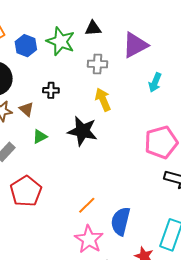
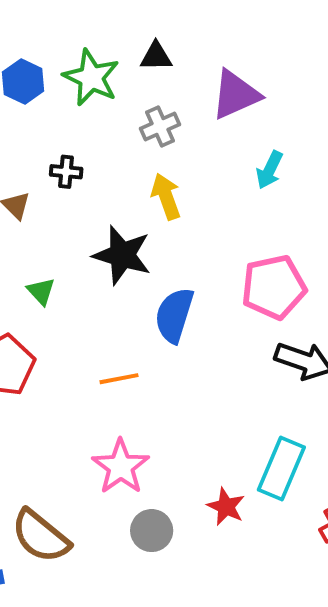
gray cross: (97, 64) -> (160, 126), turned -30
green triangle: (40, 137) -> (41, 291), moved, turned -49
orange line: (87, 205) -> (119, 379), moved, turned 30
blue semicircle: (121, 221) -> (174, 315), moved

